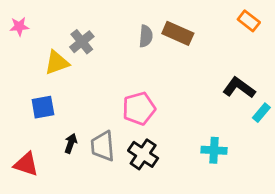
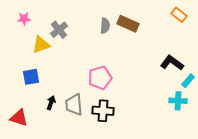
pink star: (19, 26) -> (24, 19), moved
cyan cross: (214, 150) -> (178, 101), moved
black cross: (143, 154) -> (103, 111), turned -30

